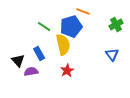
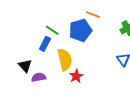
yellow semicircle: (63, 44) -> (65, 60), moved
blue rectangle: (39, 54) -> (45, 44), moved, turned 56

